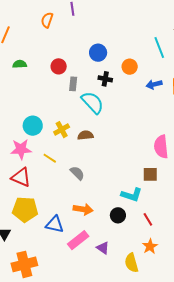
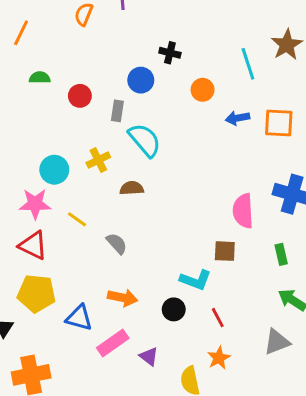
blue circle: (98, 53) -> (141, 80), moved
red circle: (59, 66) -> (80, 96), moved
black cross: (105, 79) -> (170, 53), moved
yellow cross: (62, 130) -> (98, 160), moved

